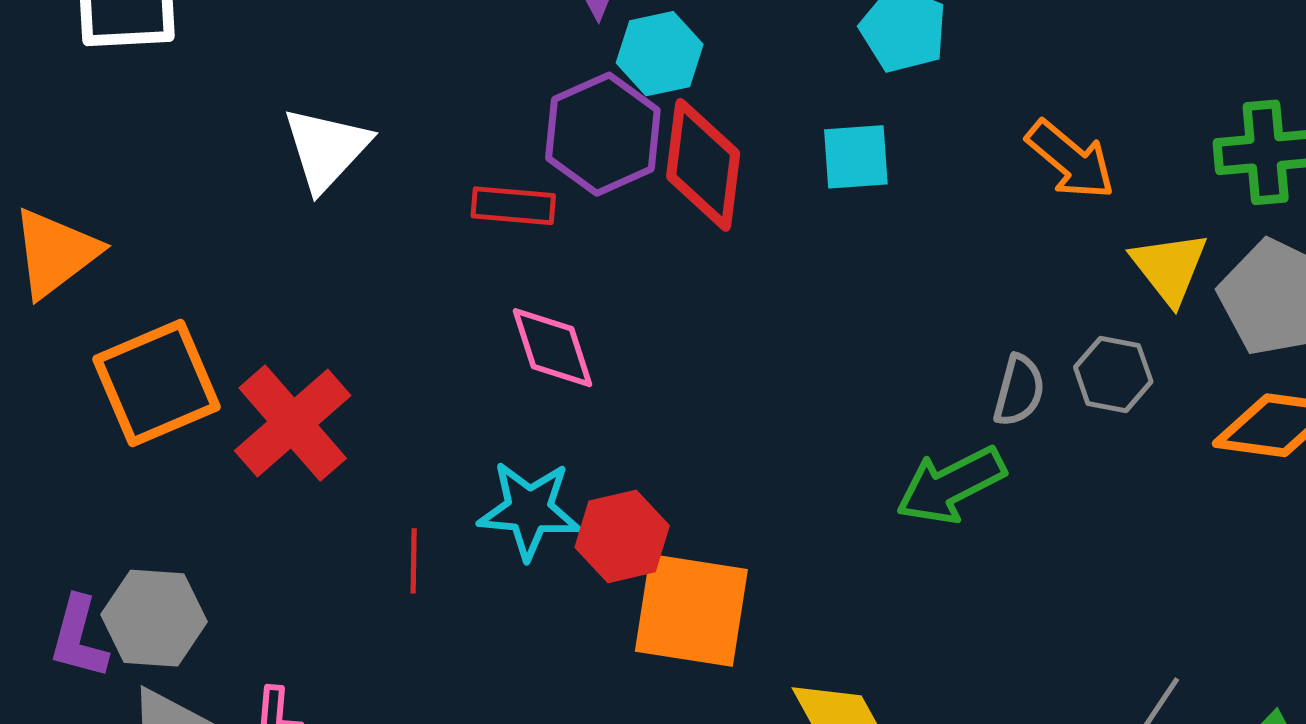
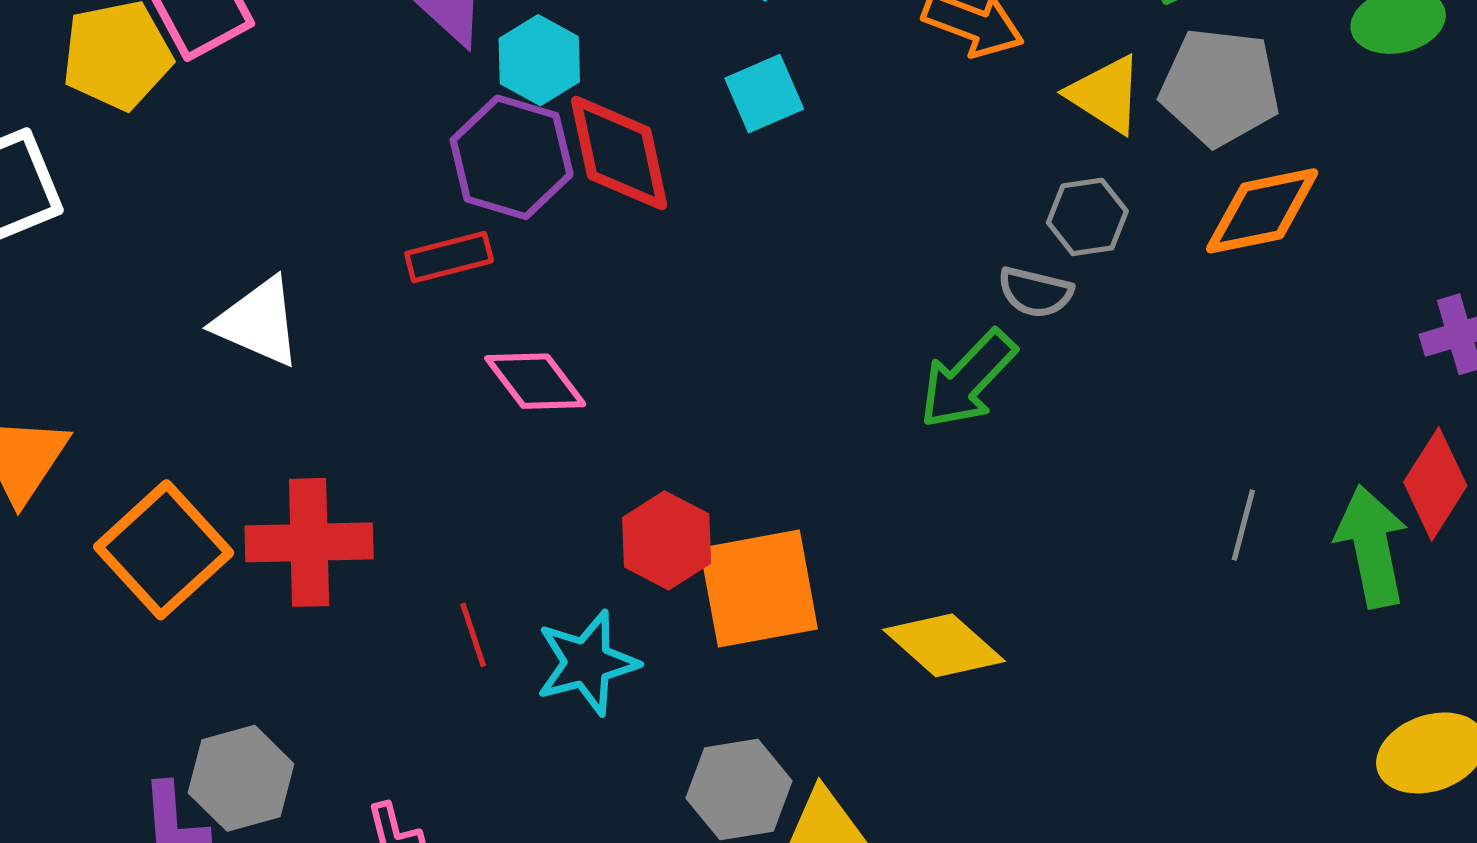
white triangle: (326, 149) -> (258, 322), moved, turned -30
gray semicircle: (1019, 390) -> (1035, 292), moved, turned 108
red cross: (293, 423) -> (309, 542), turned -31
cyan star: (529, 510) -> (587, 663), moved

